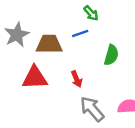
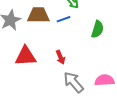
brown trapezoid: (49, 44) -> (38, 15), moved
green semicircle: (111, 55) -> (97, 29), moved

